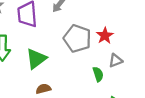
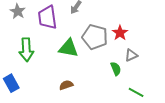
green triangle: (36, 59) -> (68, 48), moved, turned 50

